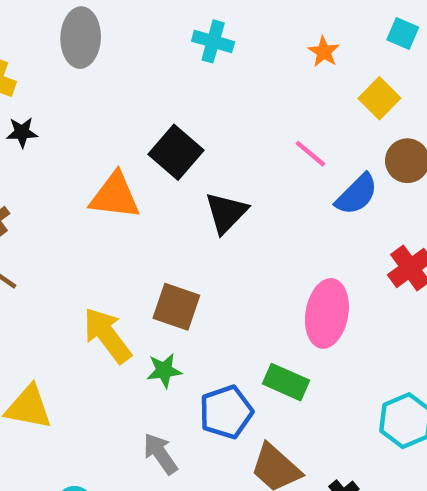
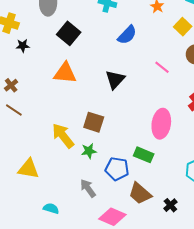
black square: (176, 152) -> (69, 33), moved
pink line: (310, 154) -> (162, 67), moved
blue semicircle: (357, 194) -> (127, 35), moved
blue pentagon: (226, 412) -> (117, 169), turned 30

